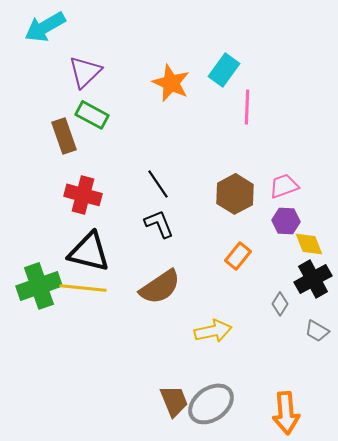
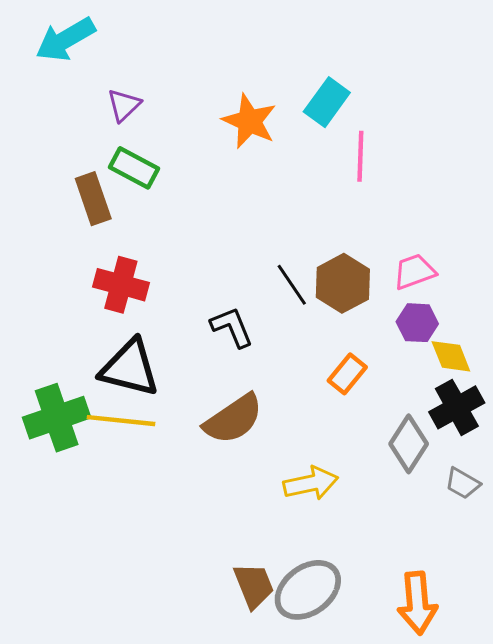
purple triangle: (85, 72) -> (124, 105), size x0.7
black line: (158, 184) -> (292, 285), moved
gray diamond: (280, 304) -> (409, 444), size x1.6

